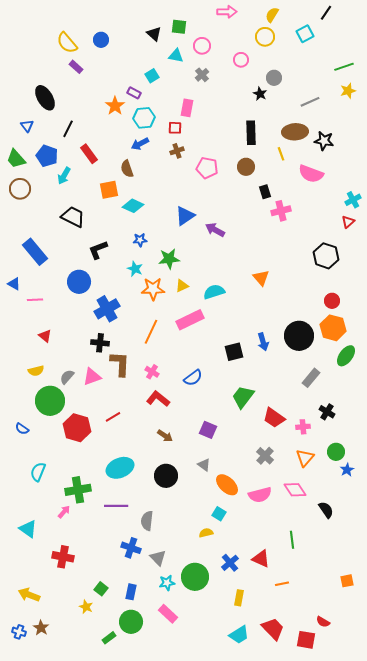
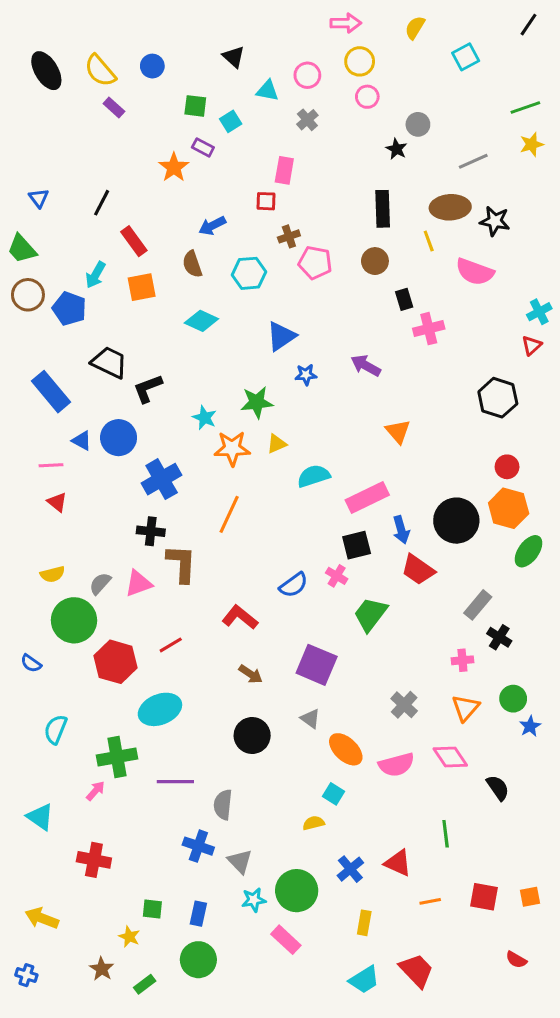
black line: (326, 13) -> (529, 25), moved
green square: (179, 27) -> (195, 106), moved
yellow circle: (265, 37) -> (360, 61), moved
black ellipse: (45, 98) -> (46, 71), moved
cyan hexagon: (144, 118) -> (249, 273), moved
brown cross: (177, 151) -> (289, 236), moved
blue pentagon: (47, 156) -> (69, 309), moved
orange square: (109, 190) -> (142, 287), moved
black trapezoid: (73, 217) -> (109, 362), moved
purple arrow: (215, 230) -> (366, 365), moved
blue star: (140, 240) -> (306, 375), moved
blue triangle: (14, 284) -> (82, 441), moved
cyan semicircle: (214, 292) -> (314, 476), moved
pink rectangle: (190, 320) -> (367, 497), moved
red triangle: (45, 336) -> (57, 502), moved
pink cross: (152, 372) -> (337, 576), moved
gray rectangle: (311, 378) -> (478, 605), moved
red trapezoid: (274, 418) -> (418, 570), moved
purple square: (208, 430) -> (317, 665), size x1.5
cyan ellipse: (120, 468) -> (160, 709), moved
green square: (101, 589) -> (152, 909), turned -32
pink rectangle: (168, 614) -> (286, 940), moved
red semicircle: (323, 622) -> (516, 960), moved
brown star: (41, 628) -> (102, 969), moved
green rectangle: (109, 638) -> (145, 984), moved
red square: (306, 640) -> (484, 897), moved

